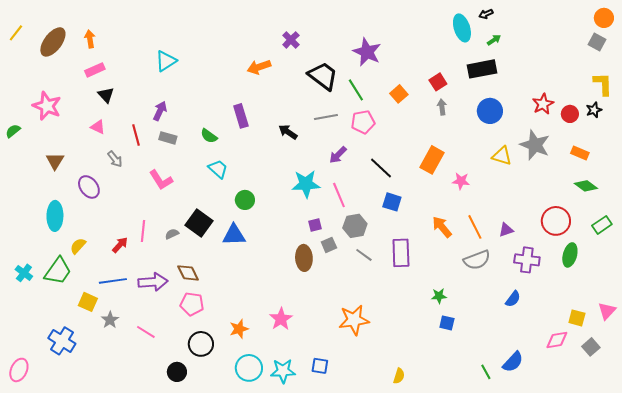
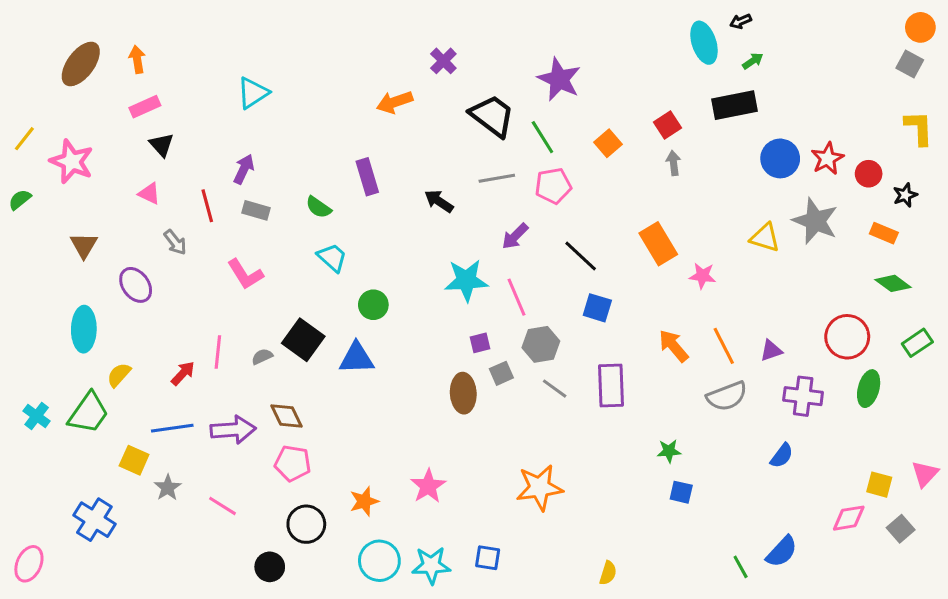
yellow line: (16, 33) -> (24, 139), moved
black star: (594, 110) -> (905, 195), moved
blue circle: (490, 111) -> (780, 158), moved
orange rectangle: (432, 160) -> (658, 244), turned -60

